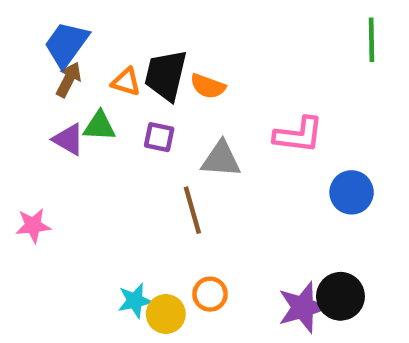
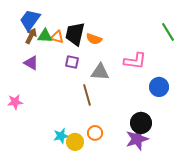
green line: (371, 40) -> (168, 32), moved, turned -30
green triangle: (99, 126) -> (45, 36), moved
black circle: (340, 296) -> (141, 123), moved

